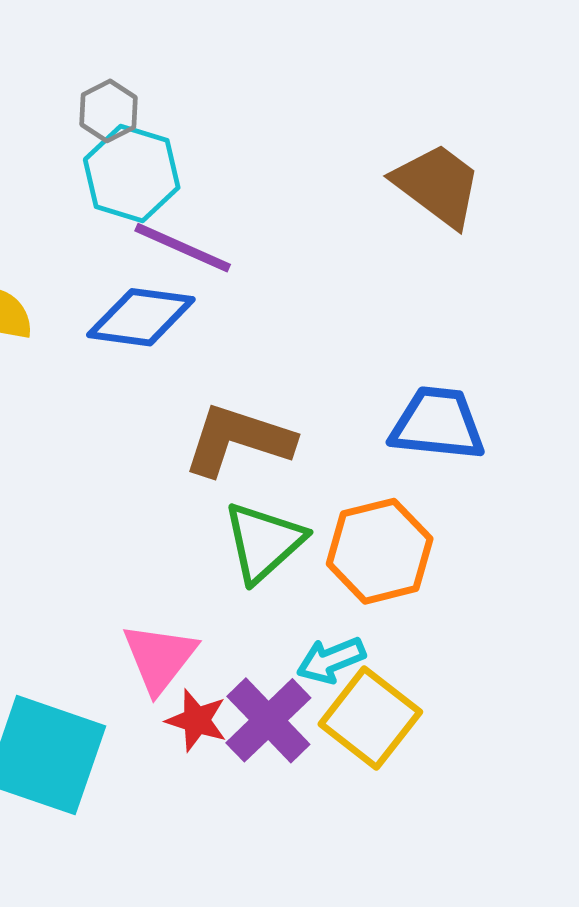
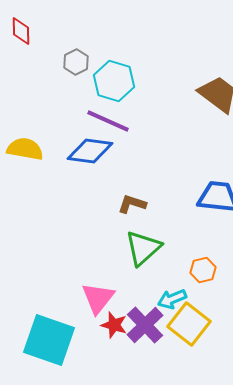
cyan hexagon: (132, 174) -> (114, 81), moved
brown L-shape: (238, 440) -> (132, 204), size x0.6
orange hexagon: (380, 551) -> (203, 270), moved, size x0.6

